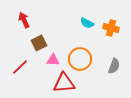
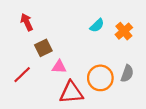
cyan semicircle: (87, 23) -> (97, 25), turned -72
orange cross: (111, 28) -> (124, 31), turned 35
orange circle: (80, 59) -> (100, 78), moved

